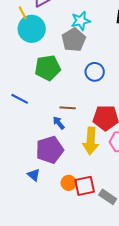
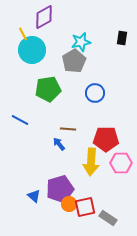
purple pentagon: (50, 150) -> (60, 189), moved

